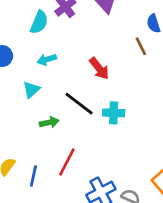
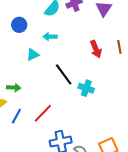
red arrow: (99, 69) -> (96, 49), moved
green arrow: (49, 122) -> (14, 88), moved

